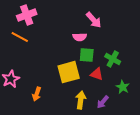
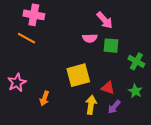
pink cross: (27, 15) -> (34, 15), turned 30
green square: (87, 55) -> (111, 46), moved
green cross: (113, 59) -> (136, 61), moved
red triangle: (97, 74) -> (108, 88), moved

